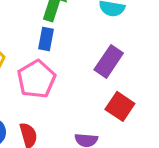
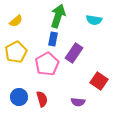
purple rectangle: (109, 61) -> (74, 53), moved

